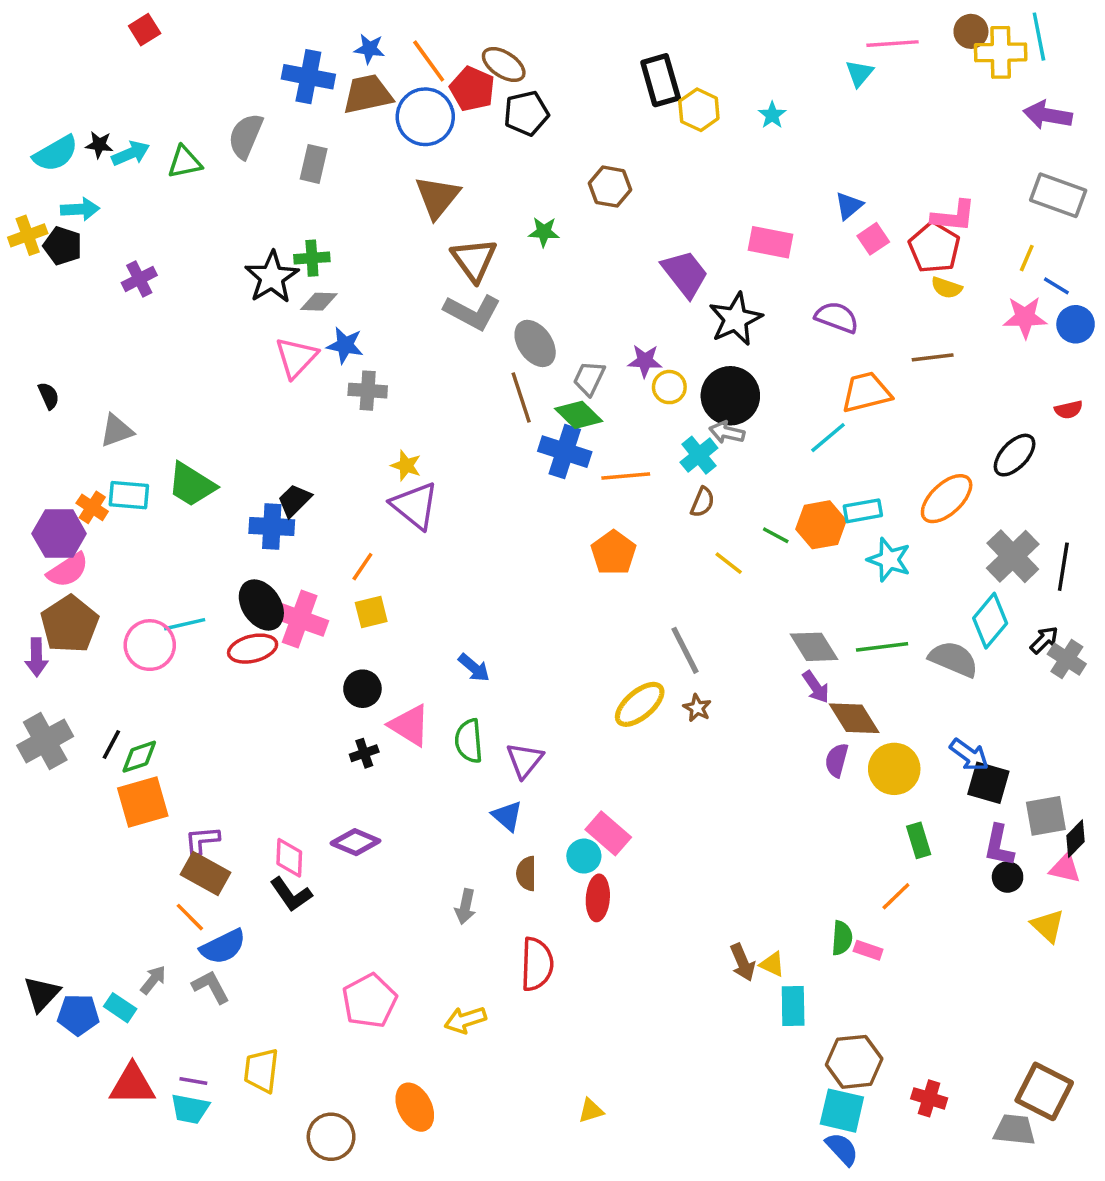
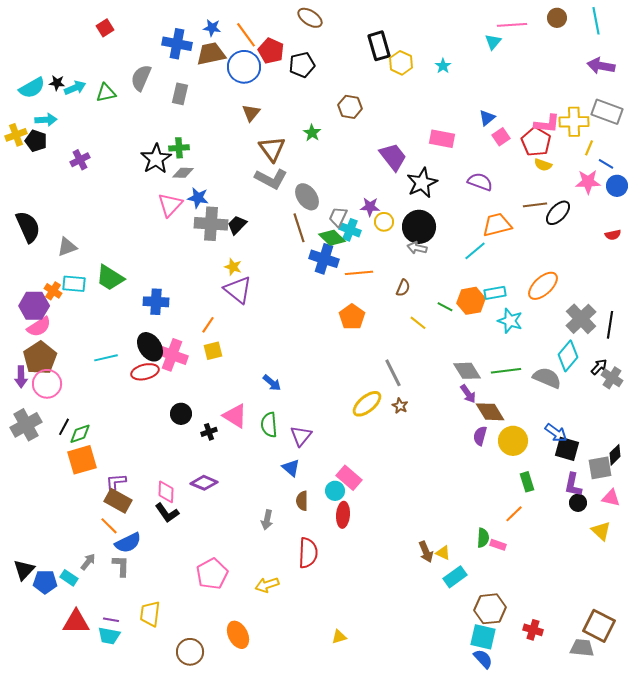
red square: (145, 30) -> (105, 28), moved
yellow cross: (1001, 52) -> (574, 122), moved
brown ellipse: (504, 65) -> (310, 18), moved
brown triangle: (437, 197) -> (251, 113), size x0.7
green star: (544, 232) -> (312, 133), turned 30
gray cross: (368, 391) -> (211, 224), size x1.5
black semicircle: (49, 396) -> (28, 227), size x2.0
cyan cross: (699, 455) -> (350, 230), moved, turned -30
black ellipse: (1015, 455) -> (558, 213), moved
black trapezoid: (294, 500) -> (237, 225), moved
pink circle: (150, 645) -> (47, 384), moved
black circle: (362, 689) -> (181, 414), moved
black diamond: (1076, 839) -> (615, 455), moved
gray L-shape: (211, 987) -> (121, 566), turned 30
cyan rectangle: (793, 1006) -> (455, 577), turned 55

